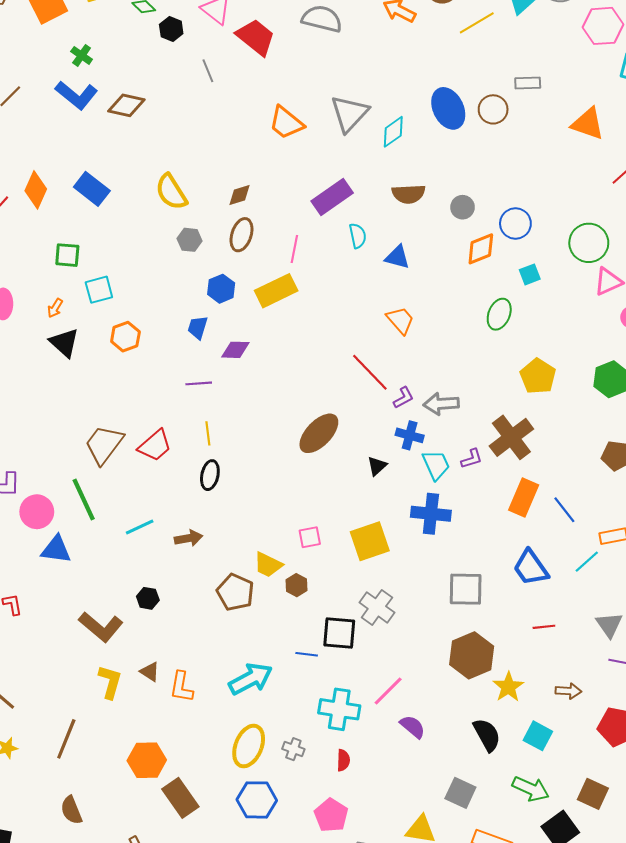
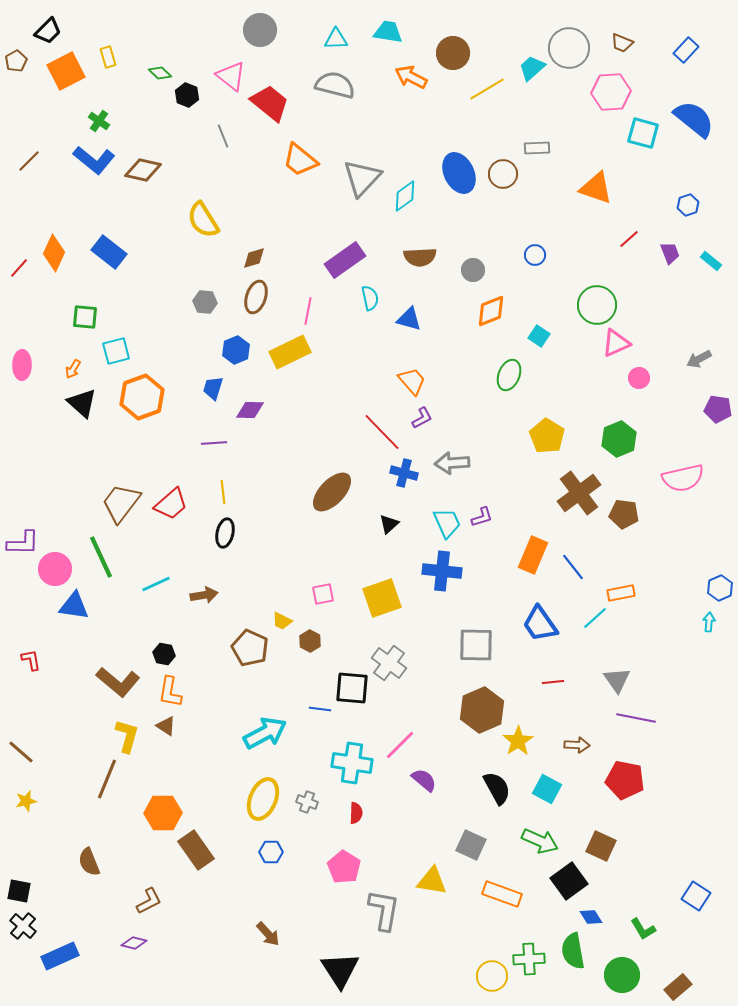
orange trapezoid: (286, 123) -> (300, 160), moved
yellow semicircle: (171, 192) -> (203, 220), moved
blue circle: (515, 224) -> (535, 255), moved, size x0.7
cyan square: (530, 274) -> (539, 336), turned -35
orange hexagon: (125, 337) -> (142, 397), size x1.5
purple L-shape: (403, 398) -> (422, 418), moved
blue cross: (410, 435) -> (404, 473), moved
brown cross: (511, 437) -> (579, 493), moved
yellow trapezoid: (268, 565) -> (282, 621), size x0.7
orange L-shape: (181, 687) -> (170, 692), moved
brown line: (66, 739) -> (107, 779), moved
blue hexagon: (257, 800) -> (271, 852), size x0.6

